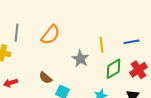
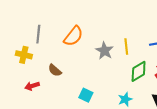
gray star: (81, 59) -> (104, 51), moved
brown semicircle: (46, 78) -> (55, 70), moved

